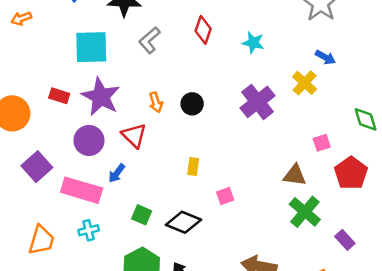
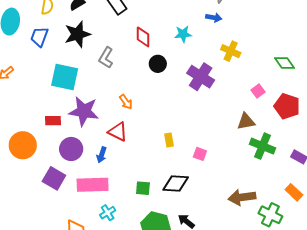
cyan square: (91, 47) -> (65, 77), turned 32
blue arrow: (325, 57) -> (214, 18), moved
black circle: (192, 104) -> (158, 64), moved
purple circle: (89, 140) -> (71, 149), moved
blue arrow: (117, 173) -> (102, 155), moved
pink square: (225, 196) -> (200, 154), turned -32

